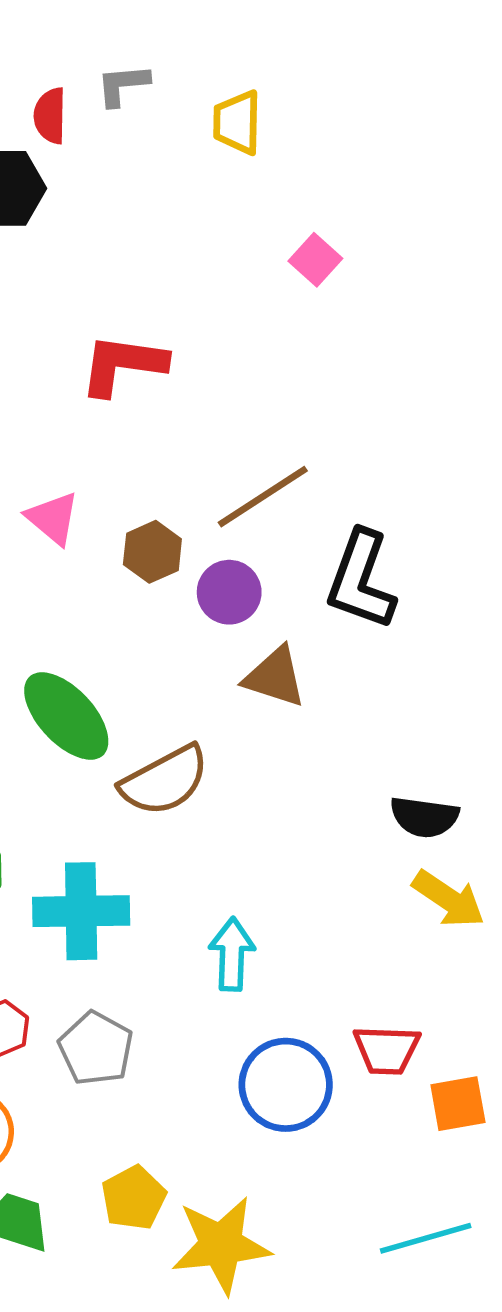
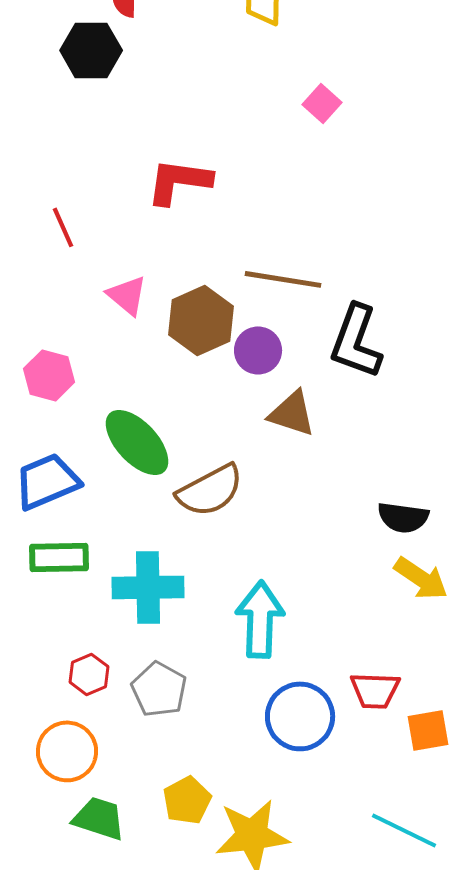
brown line: (263, 497) -> (283, 279), turned 42
brown hexagon: (152, 552) -> (201, 320), size x1.5
cyan arrow: (232, 954) -> (260, 619), size x1.4
cyan line: (426, 1238) -> (404, 830), turned 42

